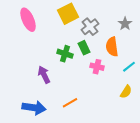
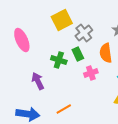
pink ellipse: (28, 20) -> (22, 40), moved
pink cross: (97, 67) -> (91, 73), turned -32

